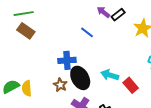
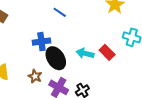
brown star: (60, 85) -> (35, 76), moved
red rectangle: (131, 85) -> (107, 52), moved

